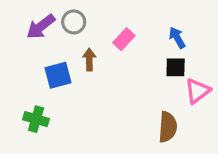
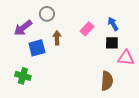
purple arrow: (41, 27) -> (23, 28), moved
pink rectangle: (124, 39) -> (87, 29), moved
pink triangle: (197, 91) -> (126, 58), turned 42

